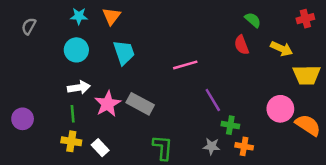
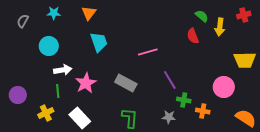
cyan star: (79, 16) -> (54, 13), moved
yellow arrow: (282, 49) -> (220, 27), moved, turned 72
cyan circle: (76, 50) -> (49, 46), moved
gray rectangle: (140, 104) -> (126, 83), moved
orange semicircle: (308, 125) -> (246, 118), moved
yellow cross: (71, 141) -> (46, 113), moved, turned -35
orange cross: (244, 146) -> (203, 111), moved
white rectangle: (100, 148) -> (80, 118), size x1.5

